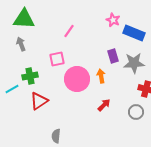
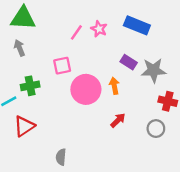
pink star: (113, 20) -> (99, 29), moved
blue rectangle: (134, 33) -> (137, 25), moved
purple rectangle: (113, 56) -> (129, 62), turned -40
red triangle: (39, 101) -> (24, 126), moved

